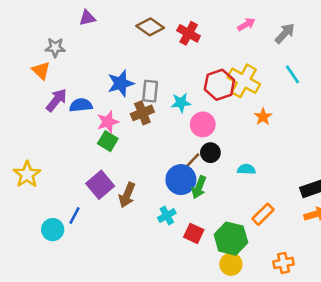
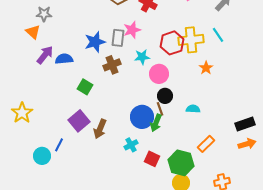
cyan line: (292, 74) -> (218, 35), moved
yellow cross: (244, 81) -> (191, 40), turned -35
gray rectangle: (150, 91) -> (118, 38), moved
pink star: (108, 122) -> (132, 30), moved
brown line: (192, 160) -> (160, 109), moved, turned -64

